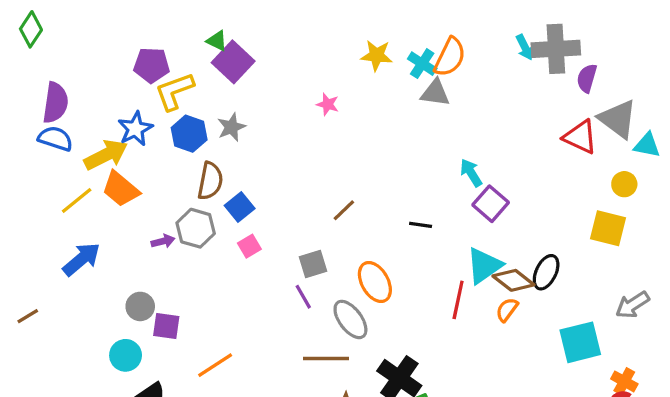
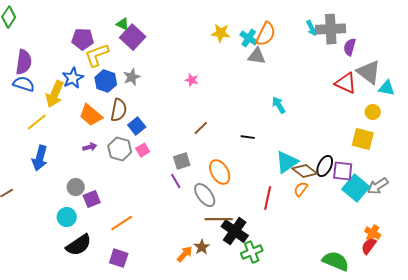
pink star: (328, 104) -> (192, 80), moved
yellow arrow: (106, 155) -> (55, 94), turned 140
orange trapezoid: (121, 189) -> (91, 115), moved
purple square: (491, 204) -> (343, 171), moved, turned -35
gray hexagon: (196, 228) -> (120, 149), moved
blue arrow: (82, 259) -> (40, 158), turned 145
red line: (458, 300) -> (268, 198), moved
purple square: (166, 326) -> (92, 199), turned -30
cyan square: (580, 342) -> (356, 188), moved, turned -36
brown line: (326, 359) -> (219, 219), moved

